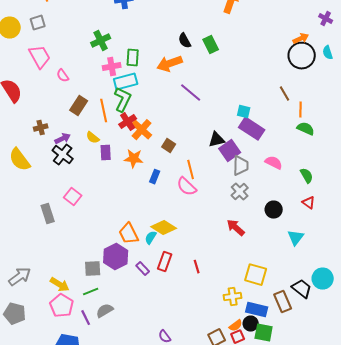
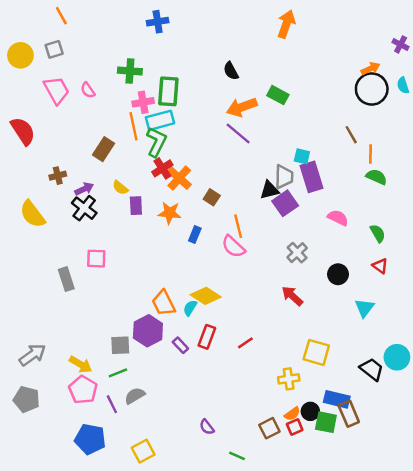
green cross: (101, 41) -> (130, 71), turned 30
green rectangle: (211, 45) -> (278, 95), moved, turned -36
green rectangle: (133, 58) -> (168, 91), size x1.4
orange arrow: (170, 64) -> (242, 107), moved
pink semicircle: (63, 76) -> (88, 90), moved
orange line: (104, 111) -> (134, 126), moved
purple rectangle: (252, 129) -> (312, 177), turned 40
gray trapezoid: (241, 166) -> (284, 177), moved
pink square: (73, 197) -> (96, 259), turned -36
red line: (197, 267) -> (245, 343), turned 72
brown rectangle: (283, 302) -> (349, 414), moved
blue rectangle: (257, 310) -> (337, 399), moved

